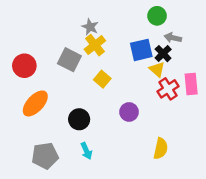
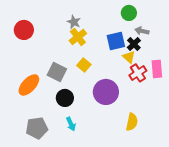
gray square: (69, 60) -> (57, 72), moved
red circle: (24, 66) -> (24, 30), moved
purple circle: (129, 112) -> (106, 92), size x1.6

